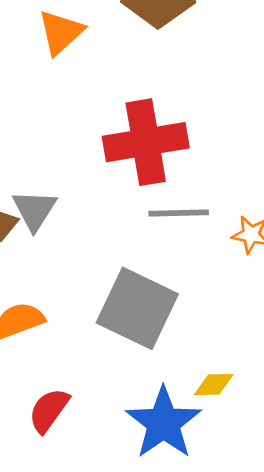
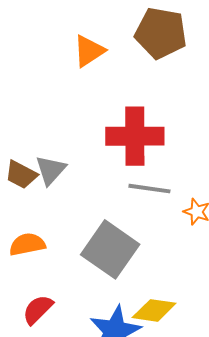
yellow diamond: (214, 384) -> (154, 310), size x1.5

